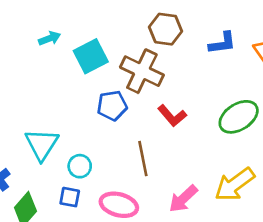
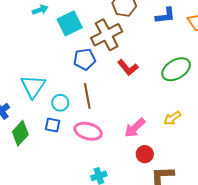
brown cross: (142, 71) -> (107, 35), turned 36
brown line: (143, 159) -> (87, 96), moved
yellow arrow: (235, 184) -> (172, 118), size x0.6

